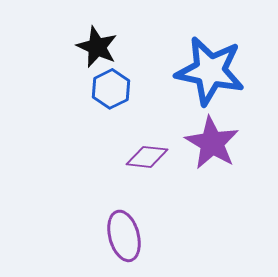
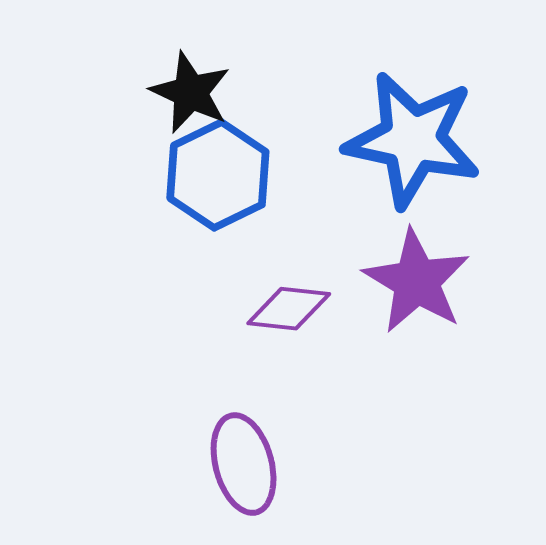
blue hexagon: (111, 89) -> (218, 175), size x1.4

